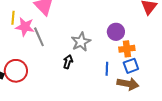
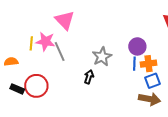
yellow line: (13, 18) -> (31, 43), moved
blue line: (107, 69) -> (134, 64), moved

